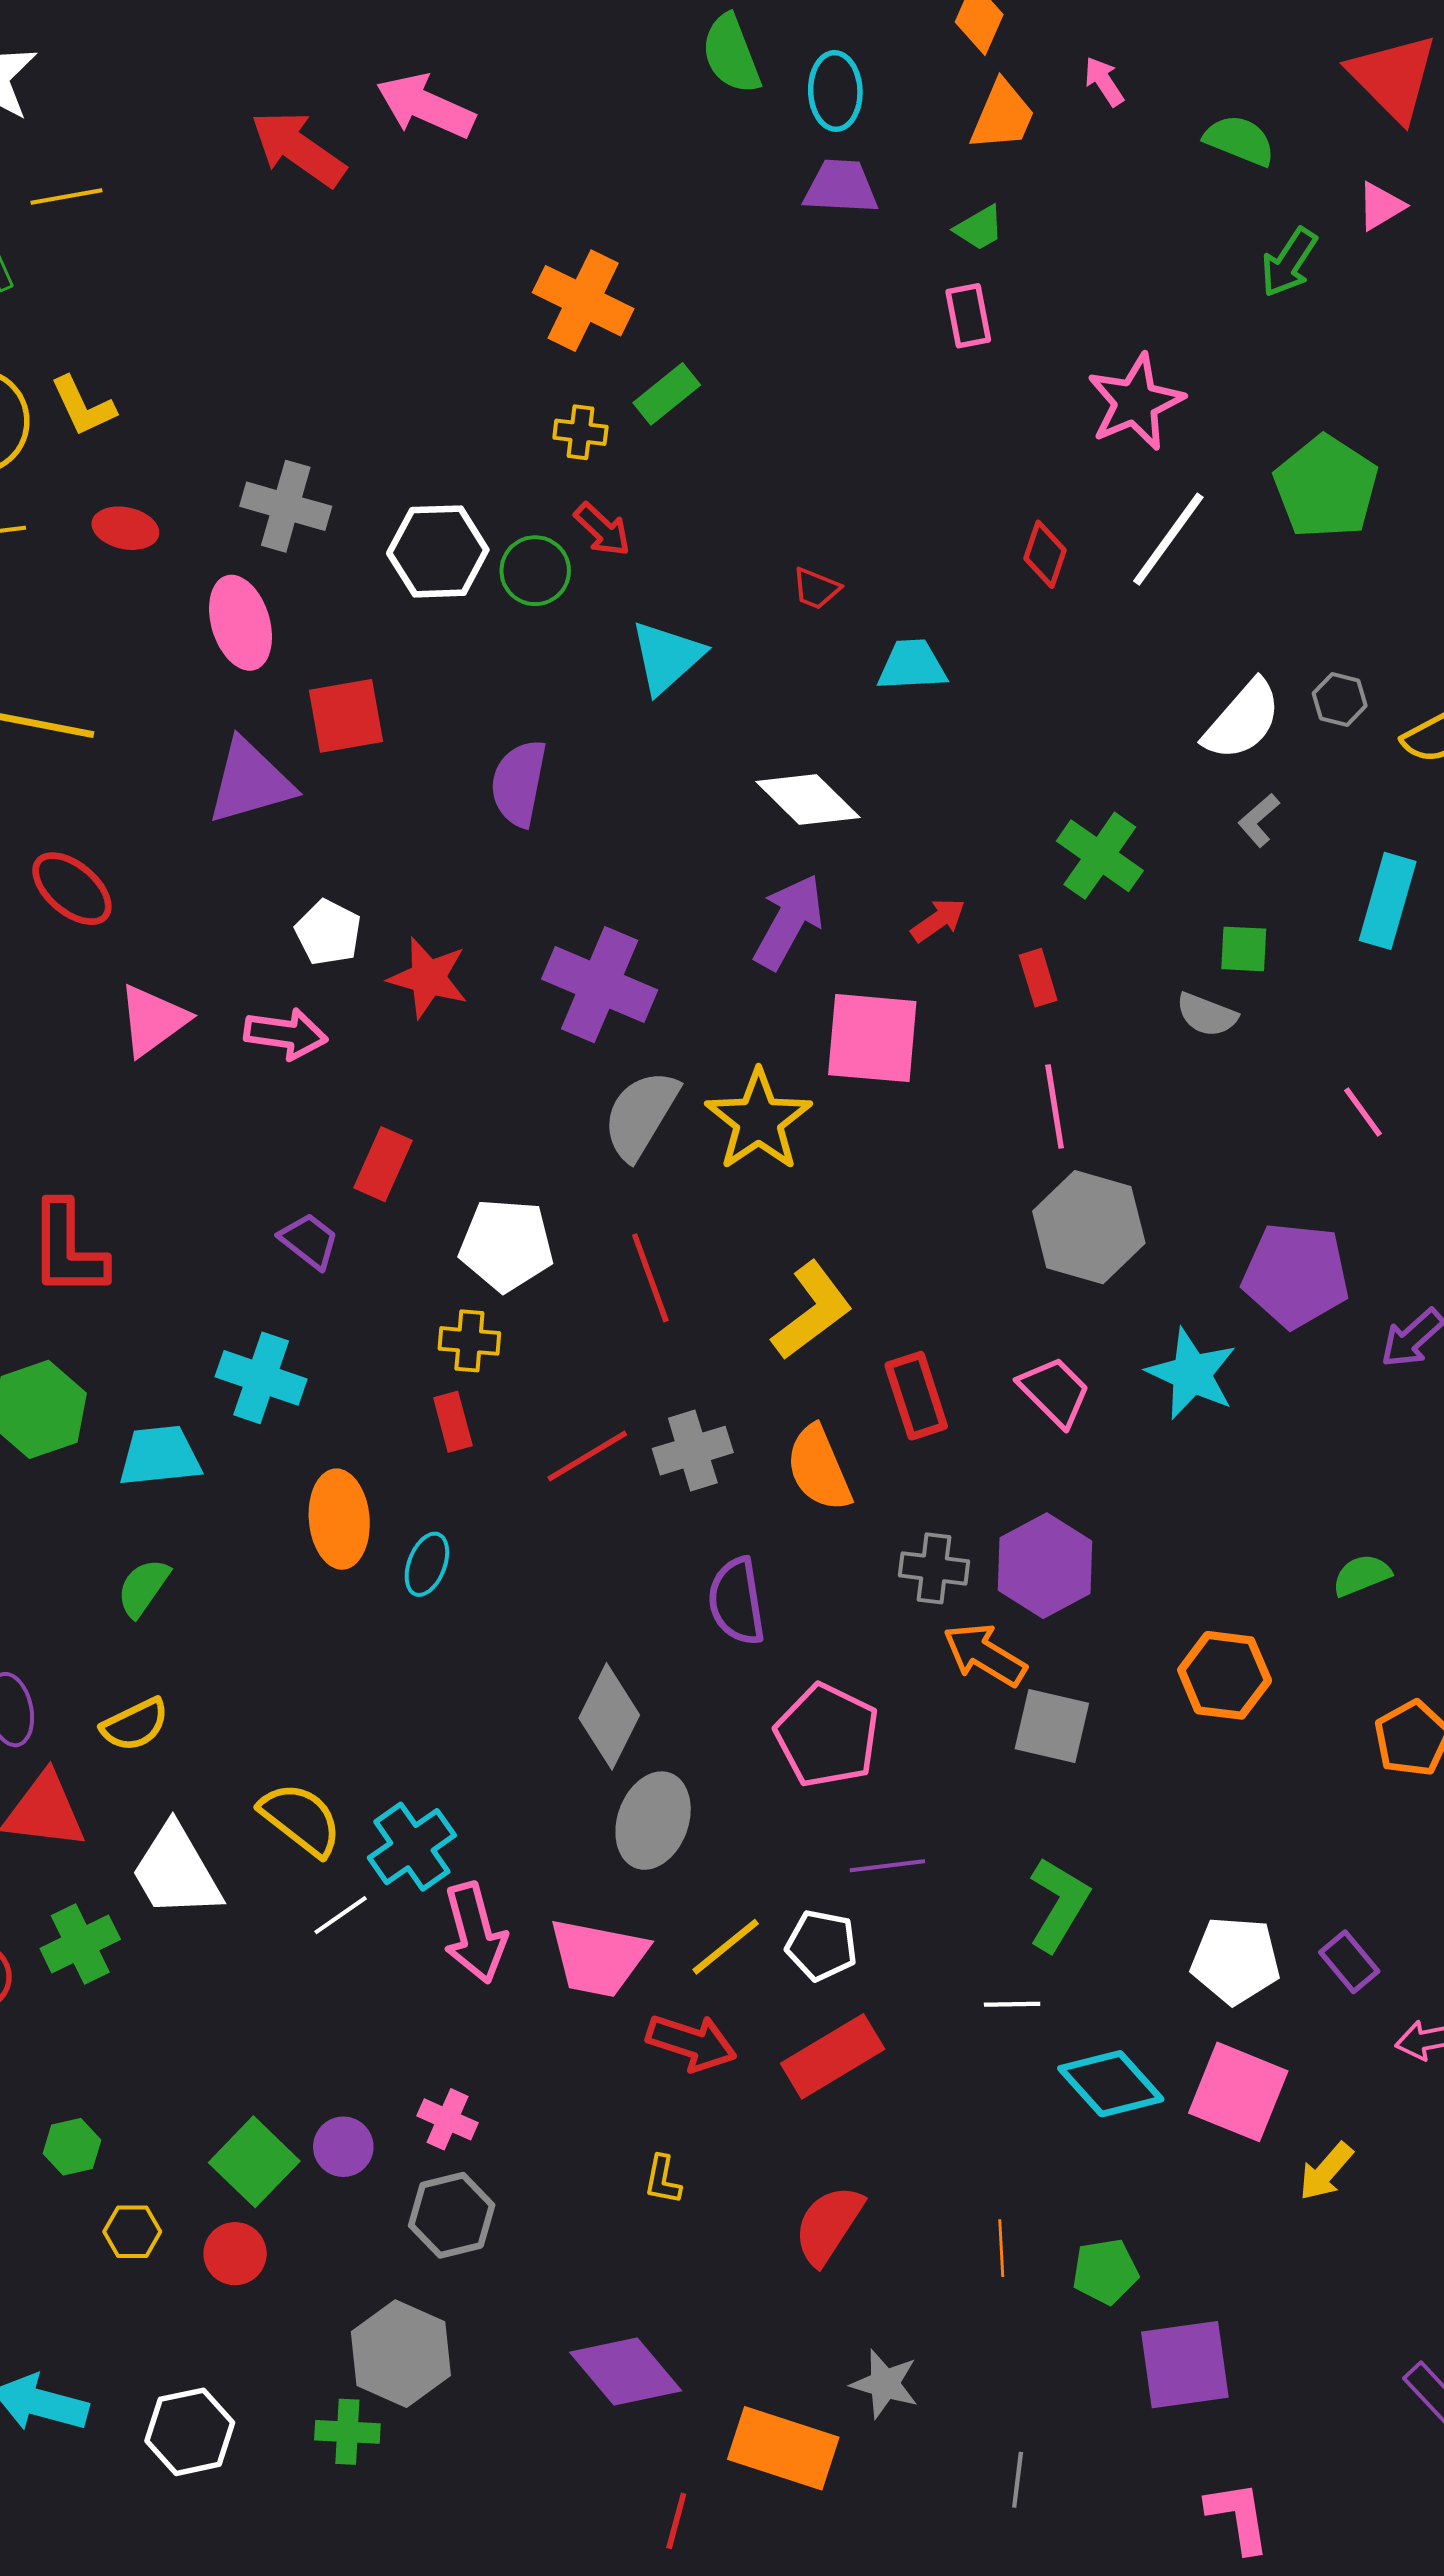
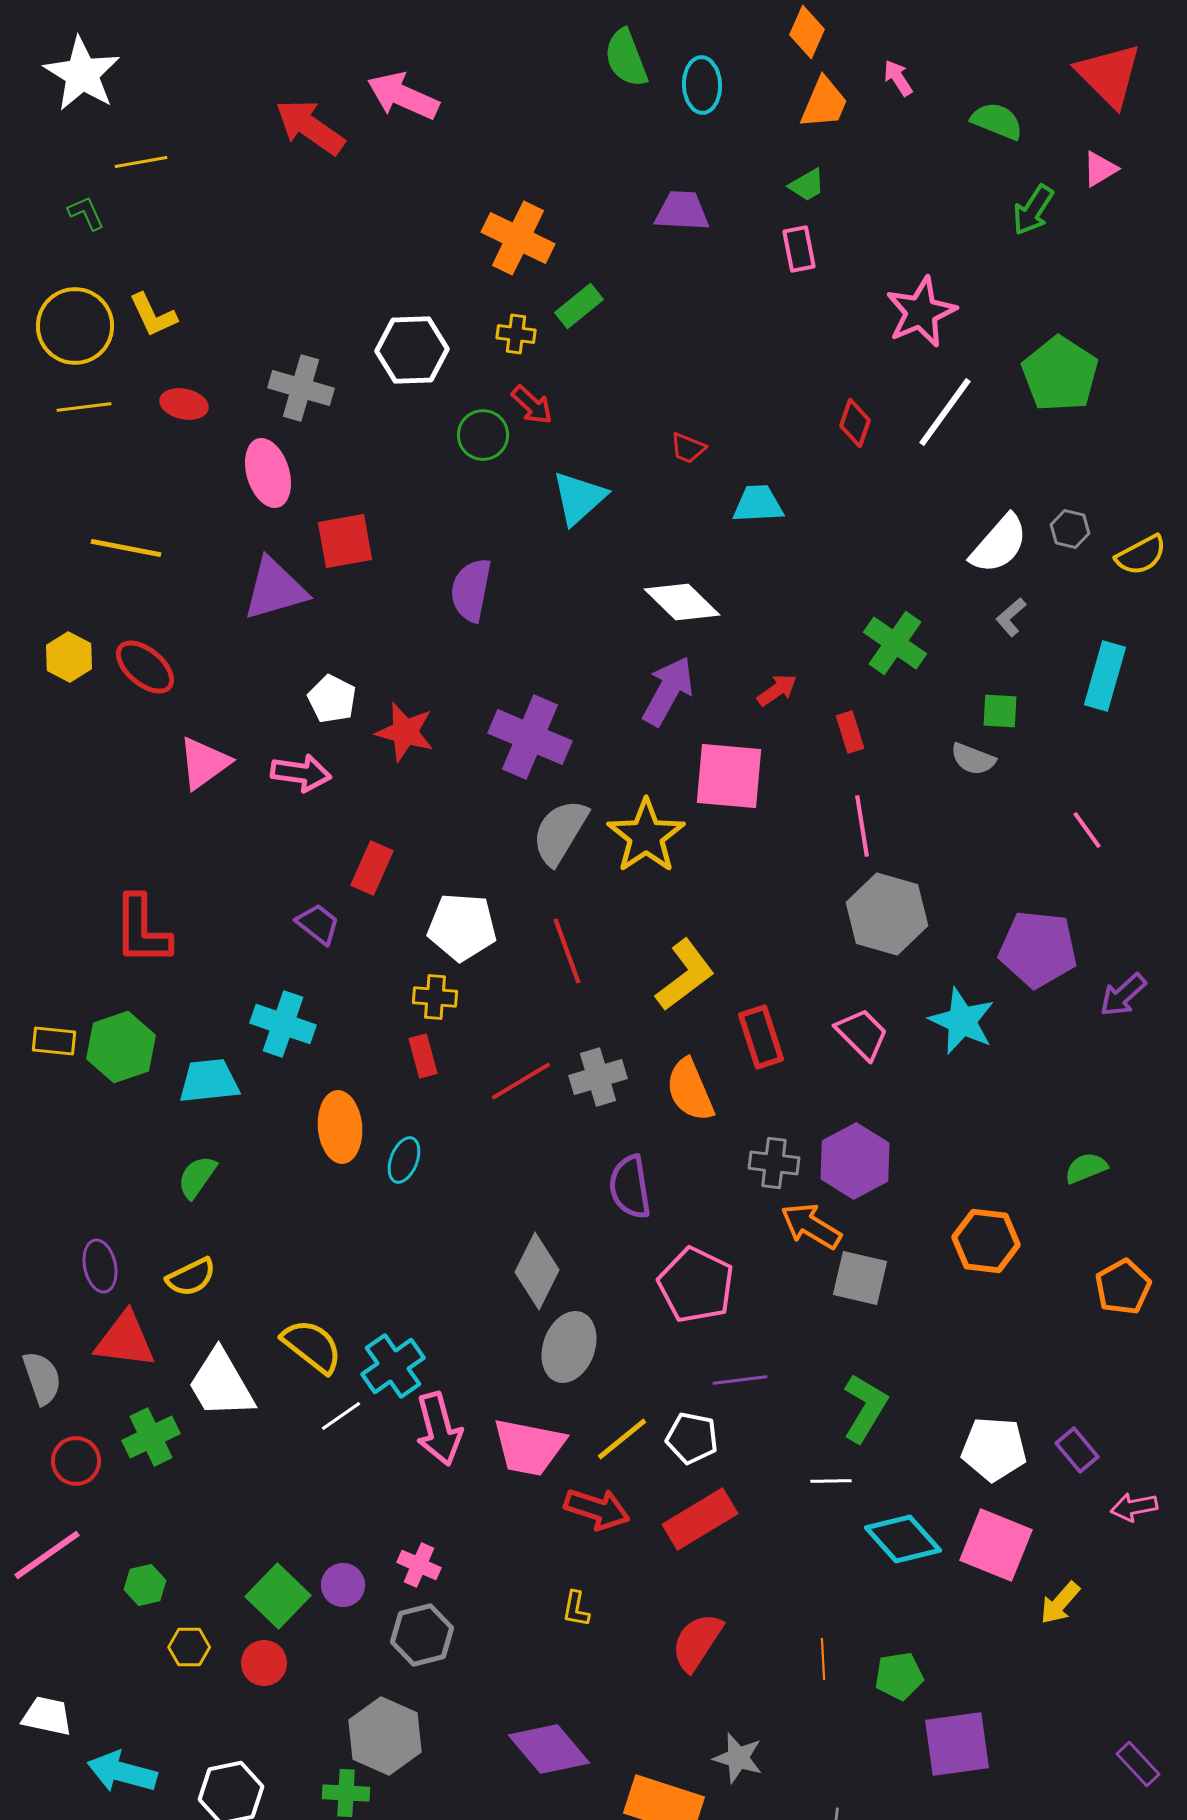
purple trapezoid: (841, 187) -> (682, 211), moved
white hexagon: (438, 551) -> (412, 350), moved

